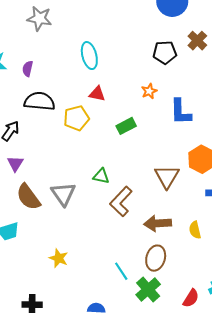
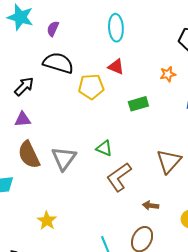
purple triangle: (15, 164) -> (23, 119), turned 42
brown arrow: (158, 223) -> (151, 206), size x0.6

